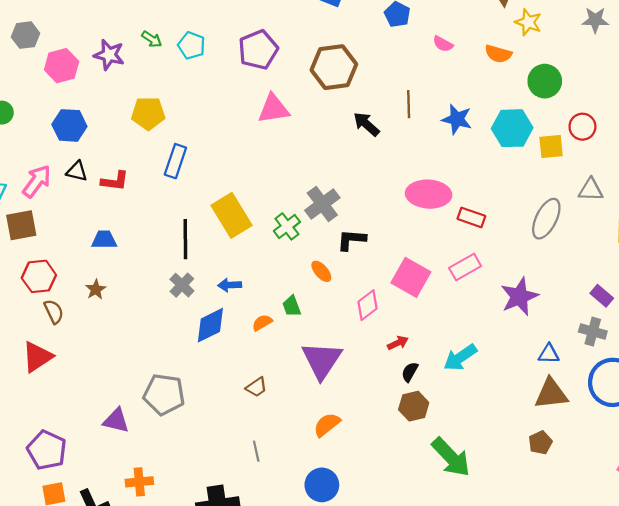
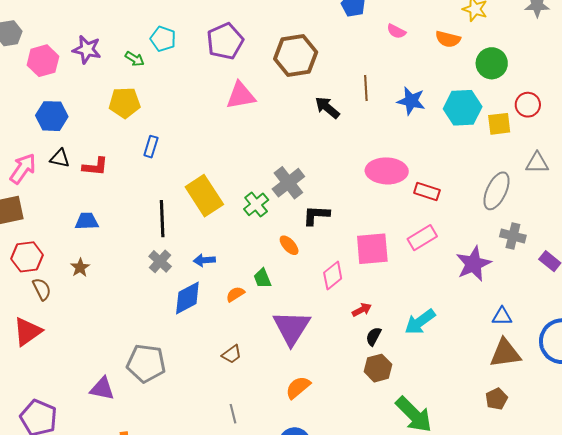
green arrow: (152, 39) -> (135, 59), moved
blue rectangle: (175, 161) -> (151, 147), size x0.7
pink square: (411, 277) -> (372, 249), turned -33
gray cross: (593, 332) -> (513, 236), moved

